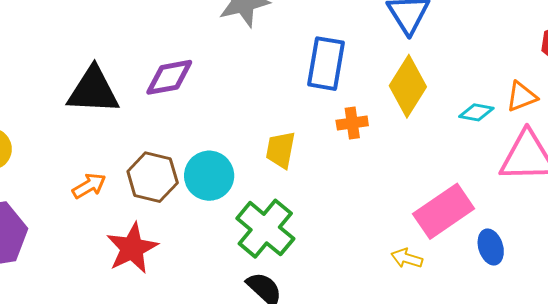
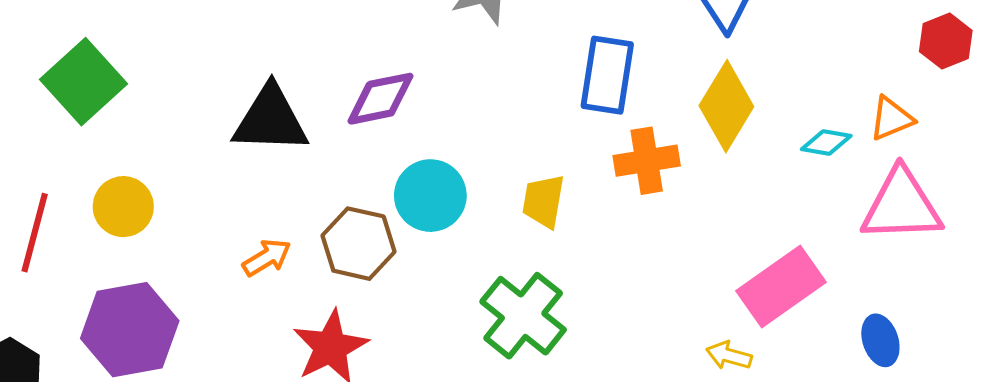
orange cross: (352, 123) -> (647, 161), size x1.4
cyan circle: (209, 176) -> (430, 196), moved
blue ellipse: (491, 247) -> (880, 340), moved

